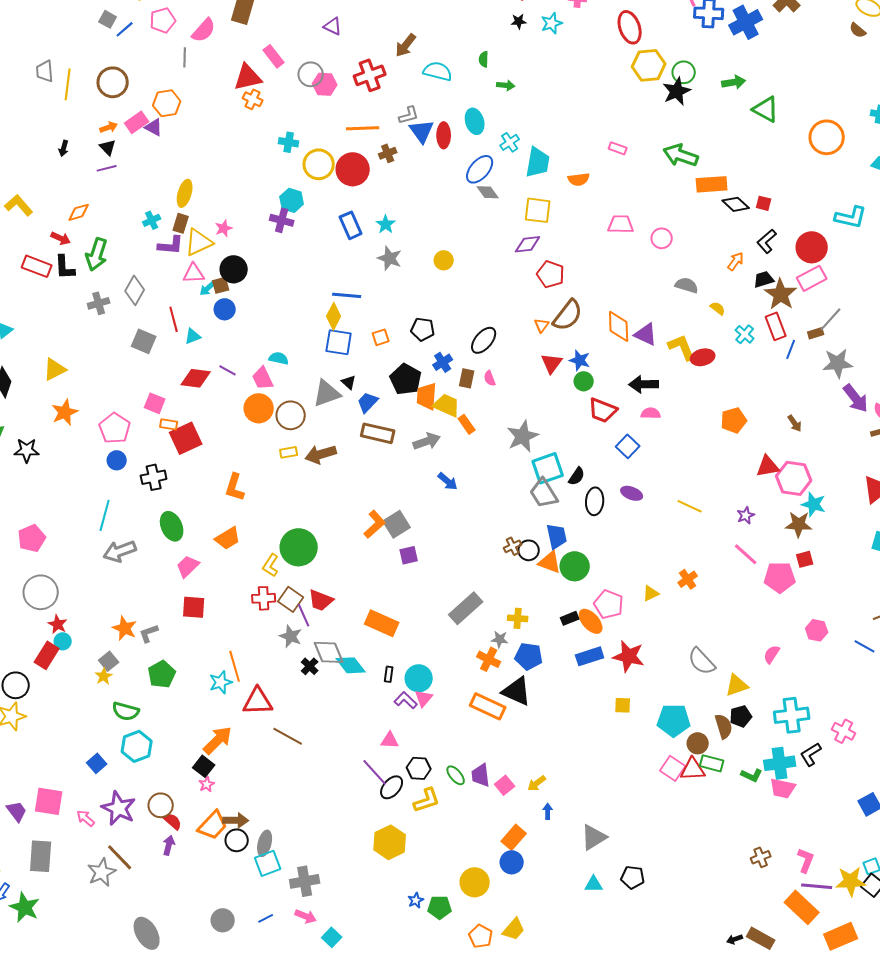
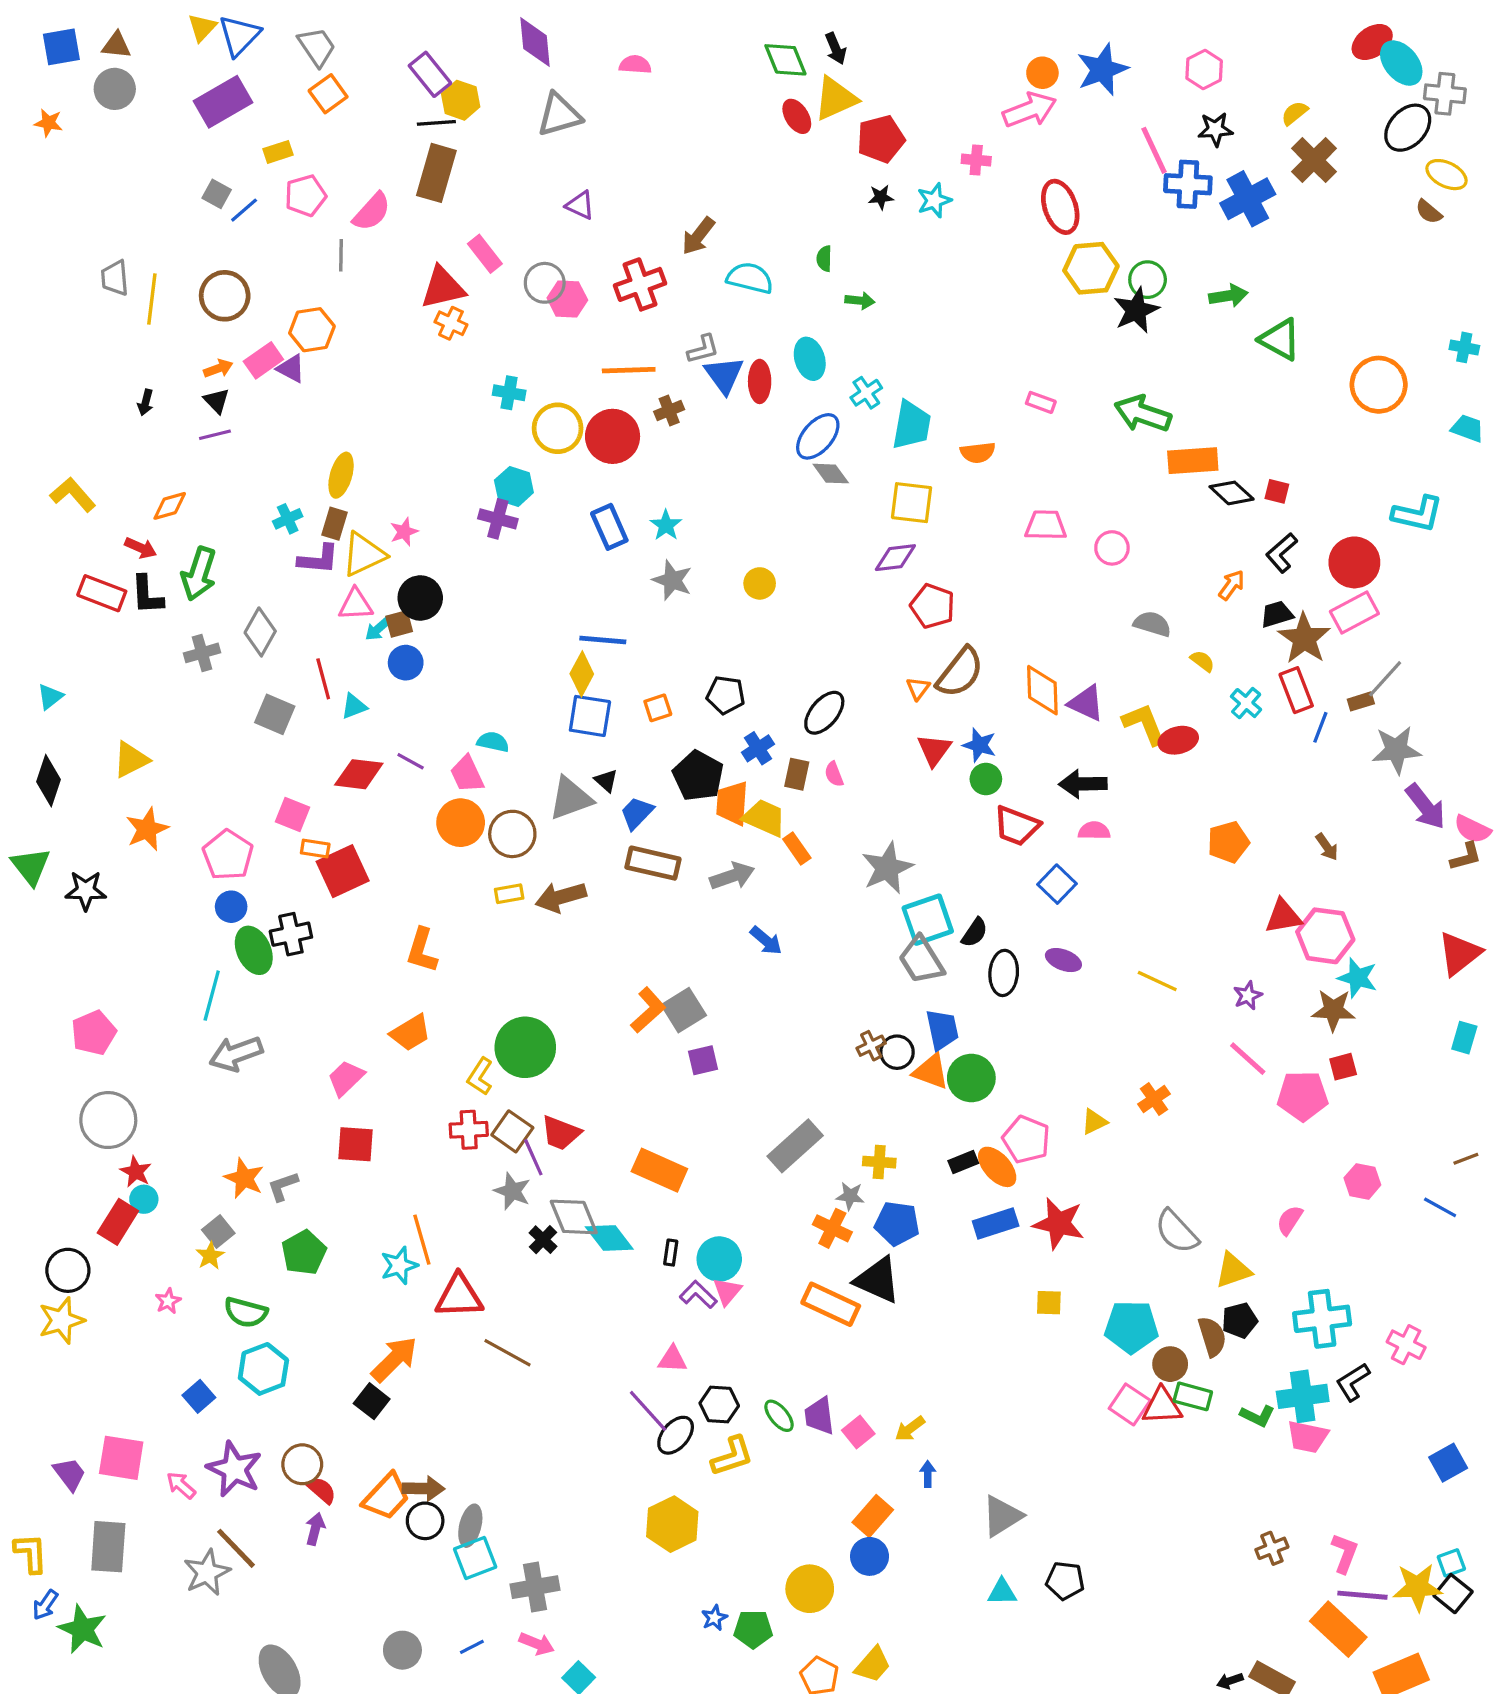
green ellipse: (172, 526) -> (254, 950), moved
pink star: (207, 784) -> (168, 1301), moved

